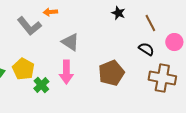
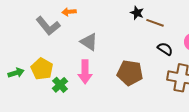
brown line: (150, 23) -> (155, 23), moved, turned -42
brown pentagon: (111, 73) -> (130, 73), turned 30

